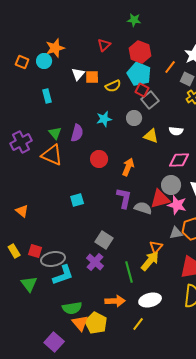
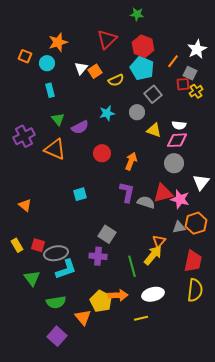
red triangle: (104, 45) -> (107, 39), size x1.5
cyan circle: (44, 61) -> (47, 63), moved
orange square: (92, 77) -> (95, 71), turned -32
red square: (142, 90) -> (183, 84), moved, turned -32
green triangle: (55, 133) -> (58, 119), moved
purple semicircle: (77, 133) -> (80, 127), turned 48
pink diamond: (179, 160) -> (177, 140), moved
gray circle: (171, 185) -> (174, 163), moved
purple cross: (95, 262) -> (98, 256), turned -36
green semicircle: (72, 308) -> (56, 302), moved
yellow pentagon: (96, 323) -> (101, 301), moved
yellow line: (138, 324) -> (141, 318), turned 40

